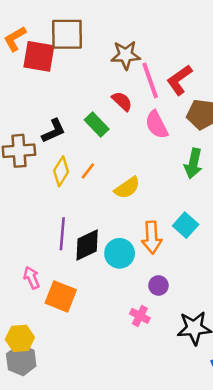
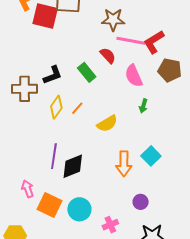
pink line: (150, 80) -> (131, 41), turned -64
green arrow: (193, 163) -> (143, 106), moved, size x0.6
cyan circle: (120, 253) -> (79, 209), moved
purple circle: (158, 285) -> (141, 202), moved
pink cross: (140, 316) -> (110, 225), turned 35

